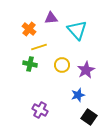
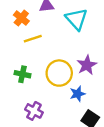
green cross: (30, 64) -> (22, 74), moved
yellow circle: (62, 65) -> (59, 73), moved, size x1.5

